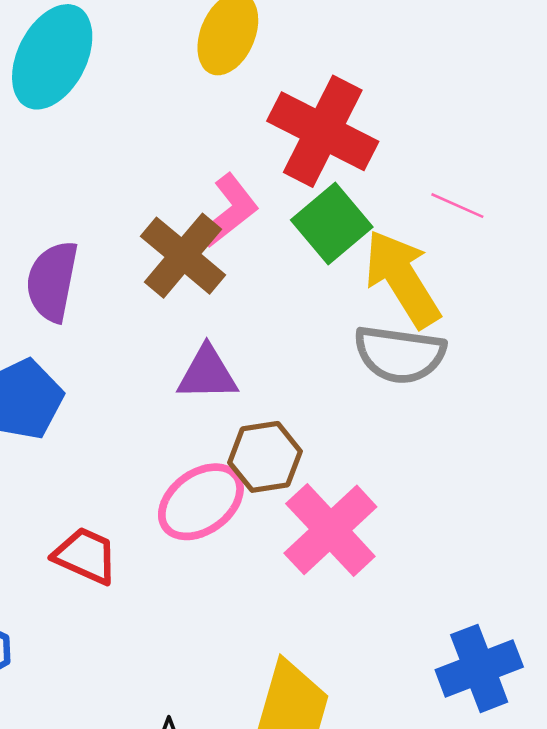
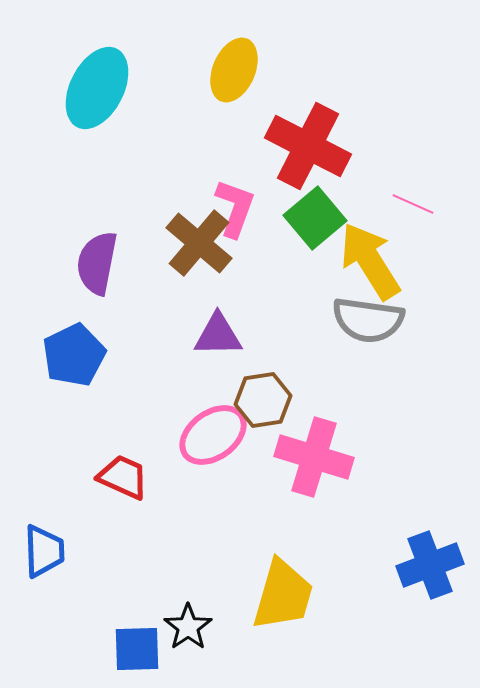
pink L-shape: (229, 211) -> (235, 208), turned -32
pink cross: (330, 530) -> (314, 457), turned -30

